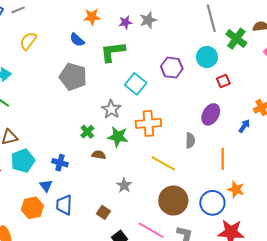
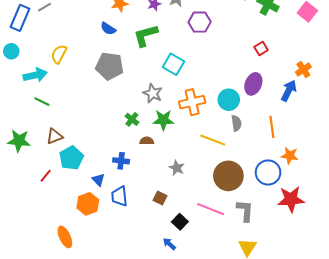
yellow semicircle: (28, 41) -> (59, 54), moved
cyan circle: (207, 57) -> (229, 100), moved
purple hexagon: (172, 68) -> (200, 22), moved
blue arrow: (244, 126) -> (289, 91), size x1.5
gray semicircle: (190, 140) -> (236, 123), moved
blue cross: (60, 163) -> (121, 161), moved

